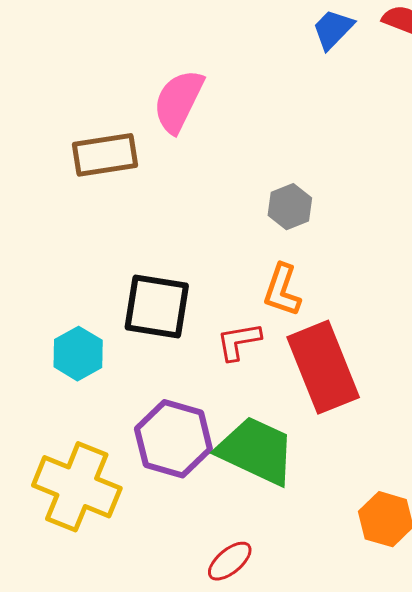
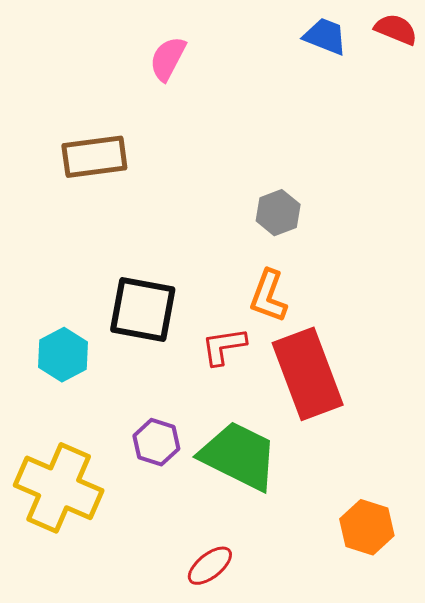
blue trapezoid: (333, 29) -> (325, 36), turned 66
pink semicircle: (178, 101) -> (168, 59), moved, size x0.7
purple hexagon: (173, 439) -> (156, 442), size x0.6

